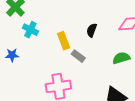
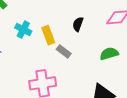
cyan cross: (30, 30) -> (23, 30), moved

